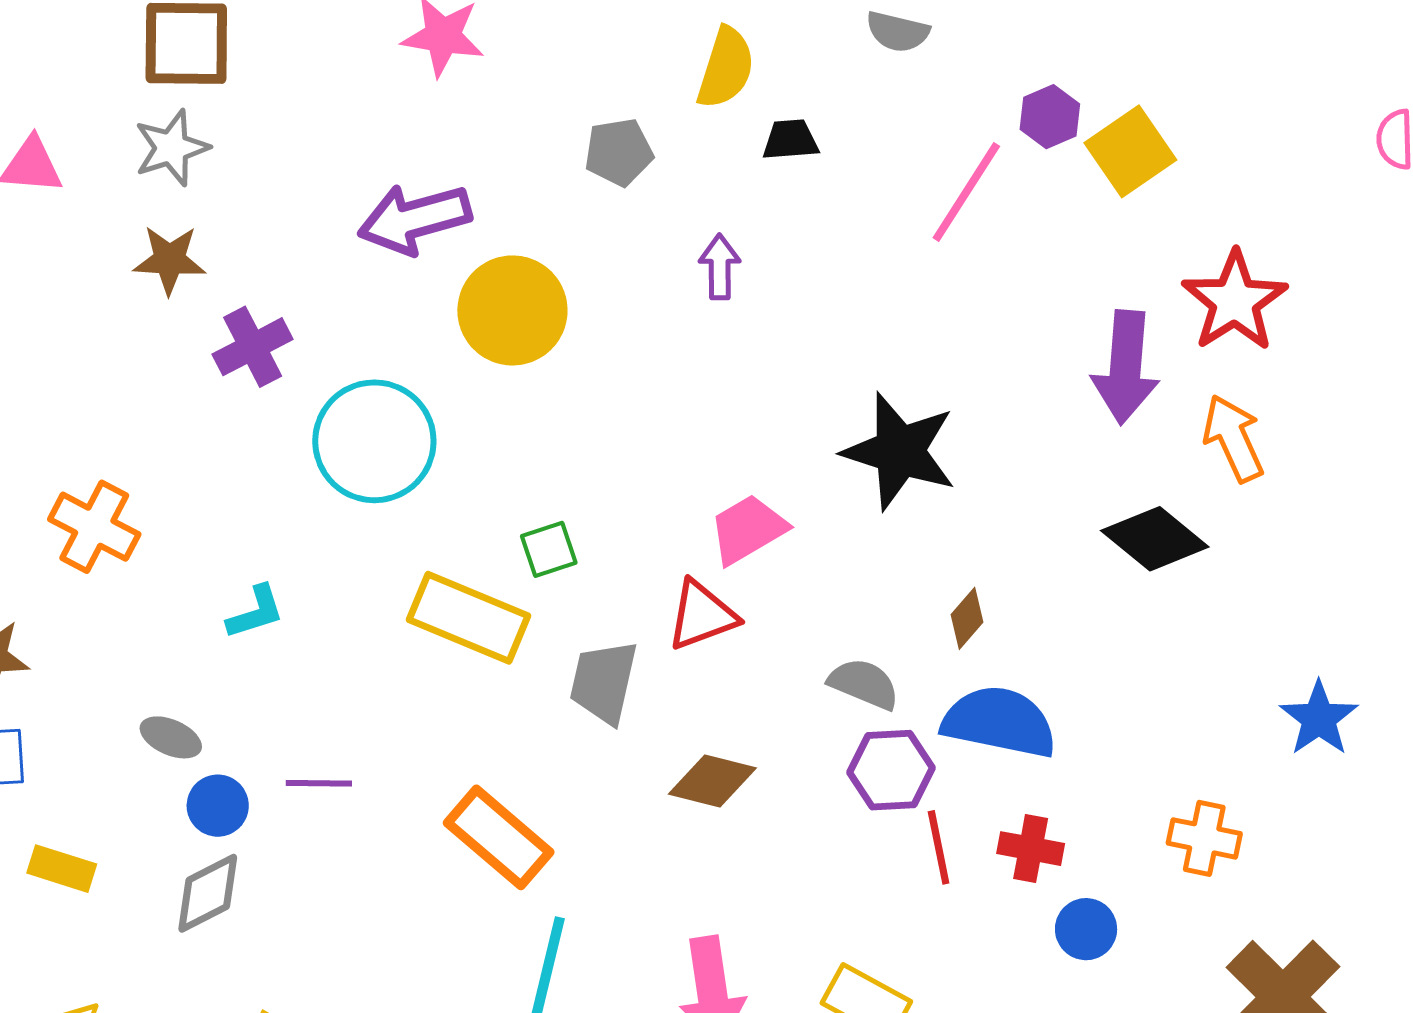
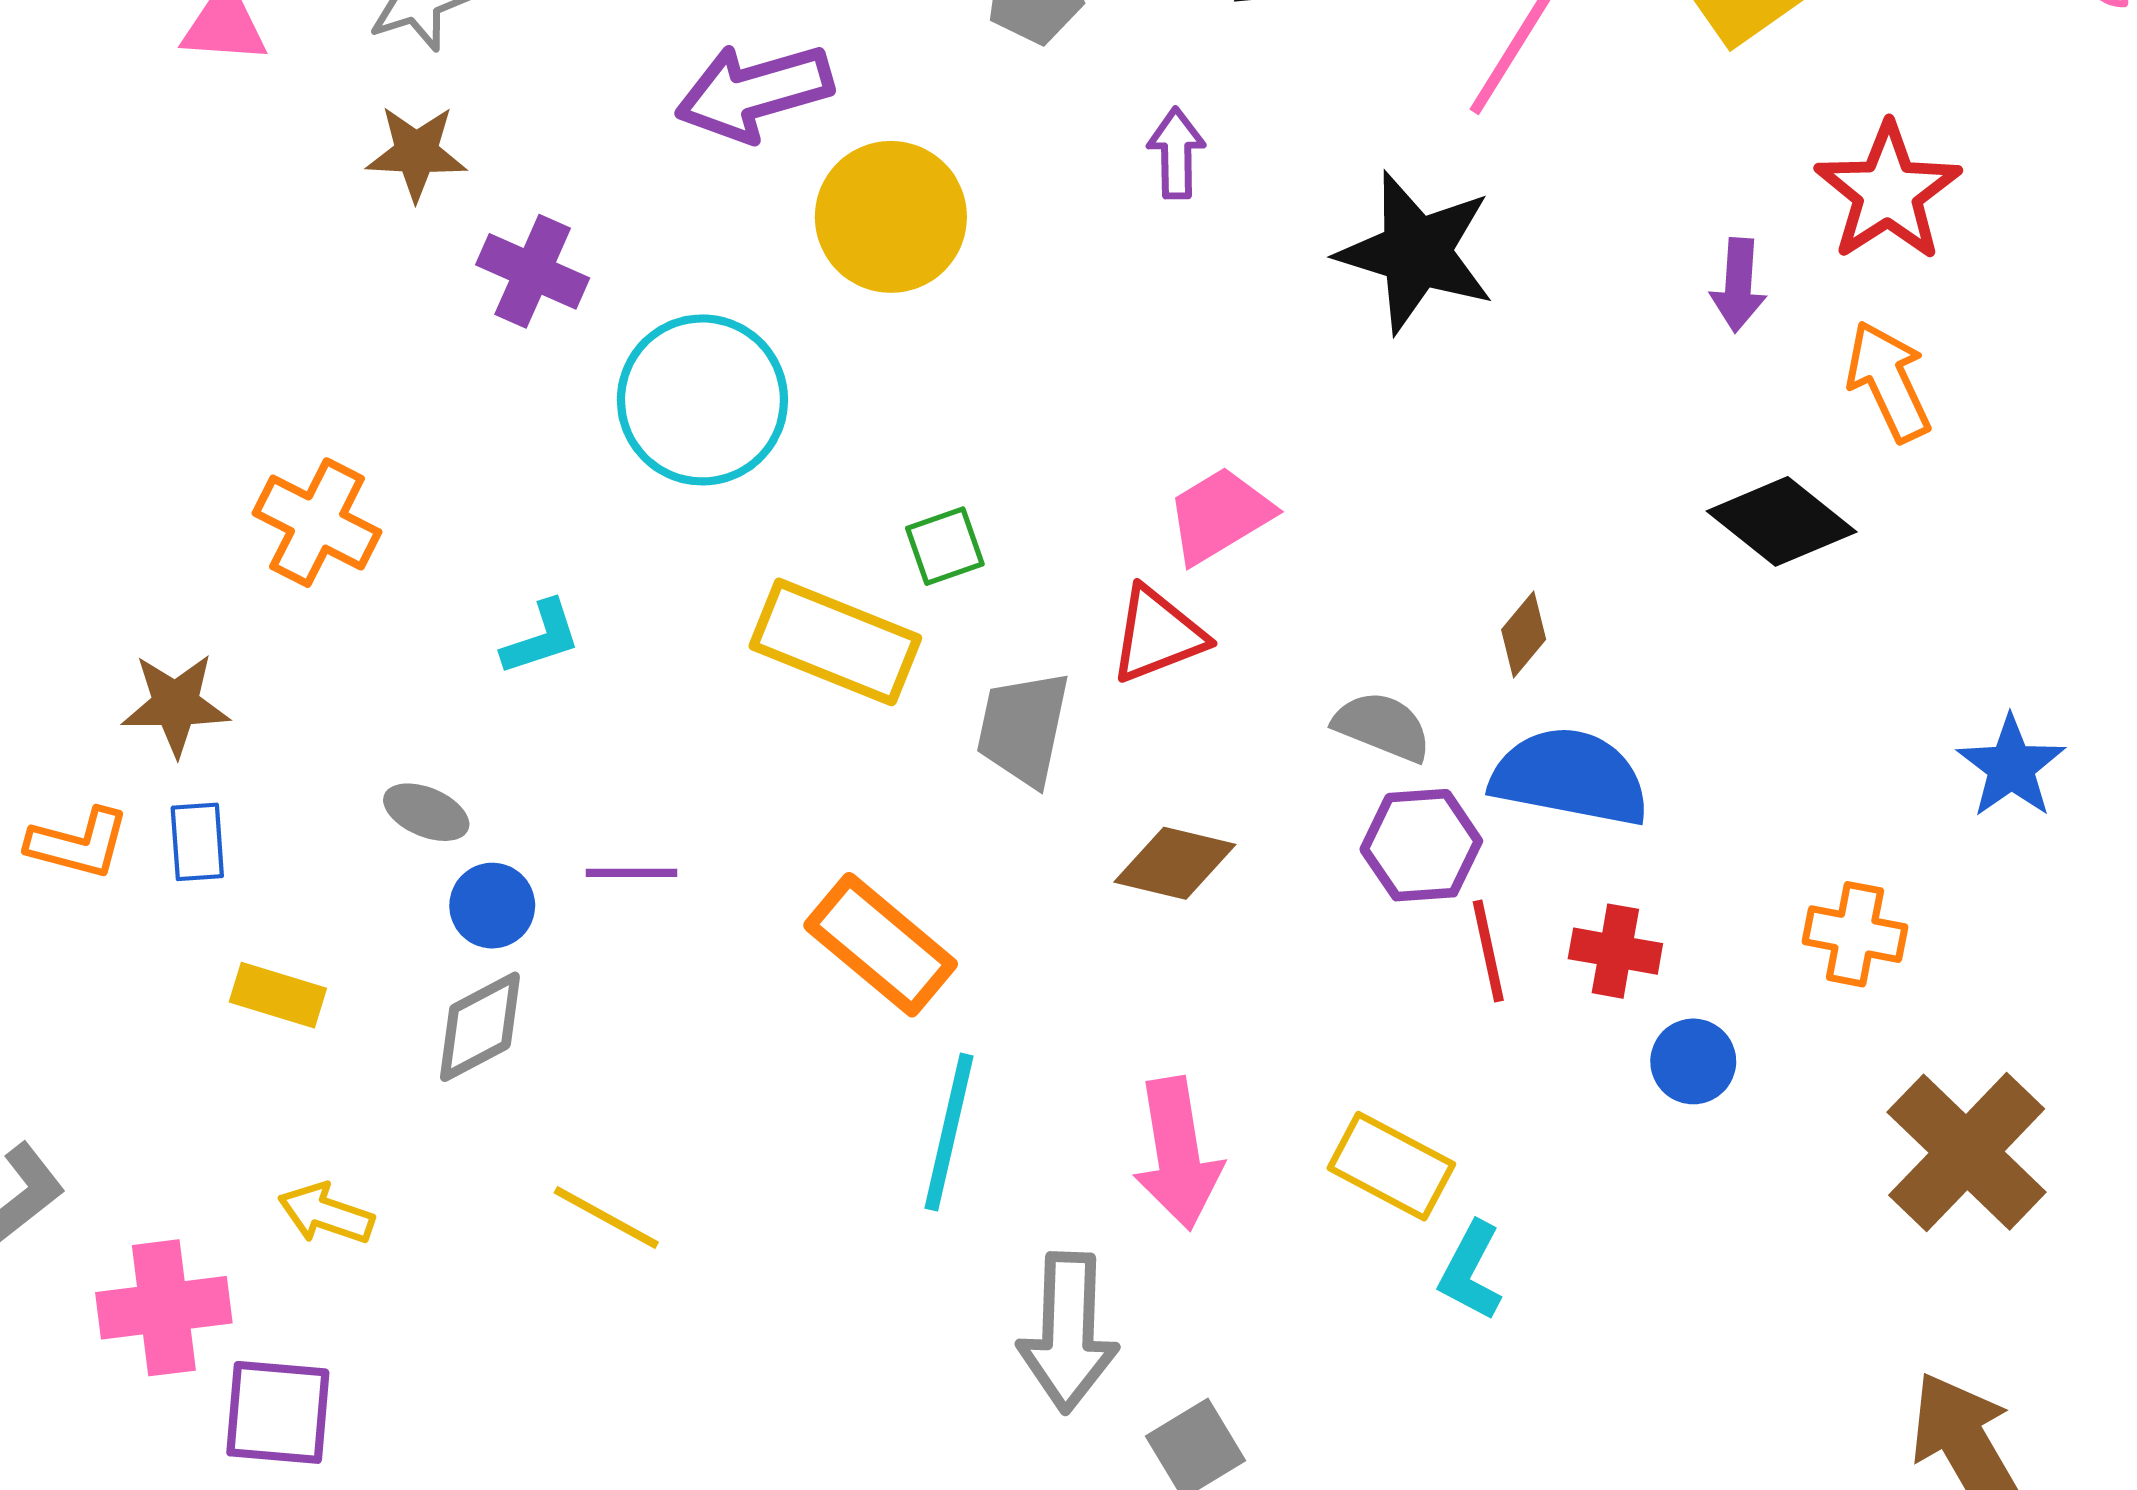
purple cross: (253, 347) -> (533, 271), turned -38
purple arrow: (1126, 367) -> (1738, 285), size x0.6
black star: (900, 451) -> (1416, 252), moved

